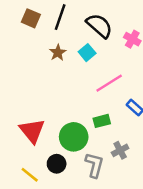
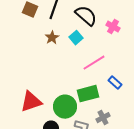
green rectangle: (102, 121) -> (88, 94), size x1.5
red triangle: (32, 131) -> (31, 102), turned 50

